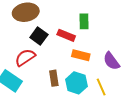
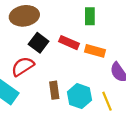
green rectangle: (84, 21) -> (90, 16), moved
orange rectangle: (81, 55) -> (95, 51), moved

